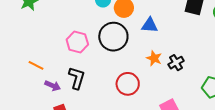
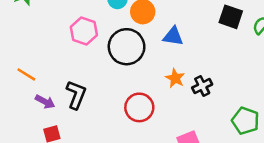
pink hexagon: (77, 42) -> (84, 31), moved

